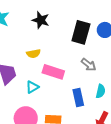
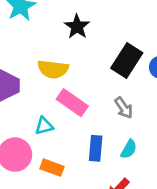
yellow semicircle: (33, 54) -> (53, 69), size x1.5
cyan triangle: (32, 87) -> (44, 126), moved

